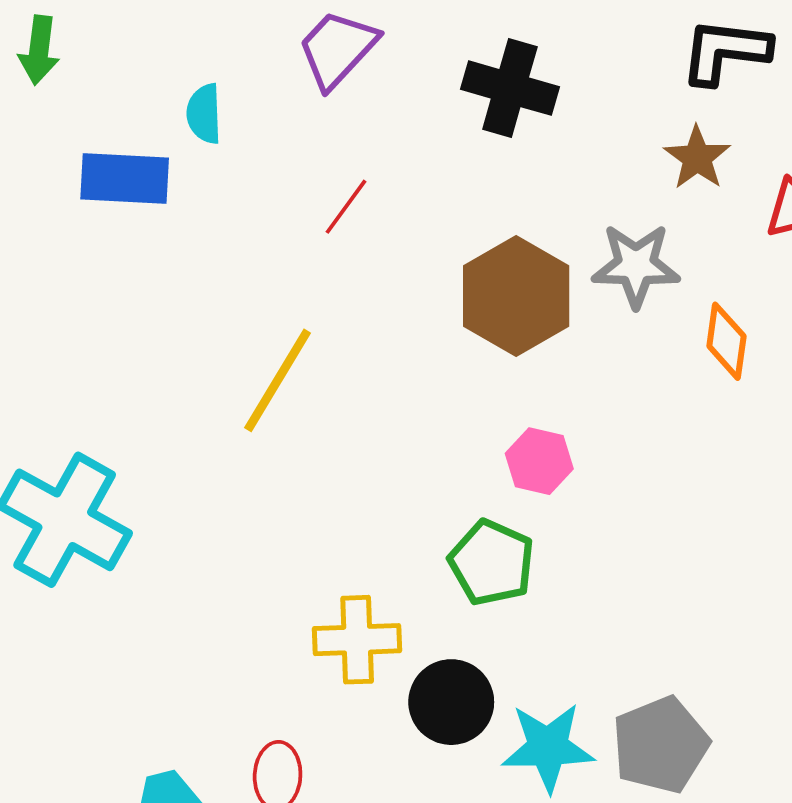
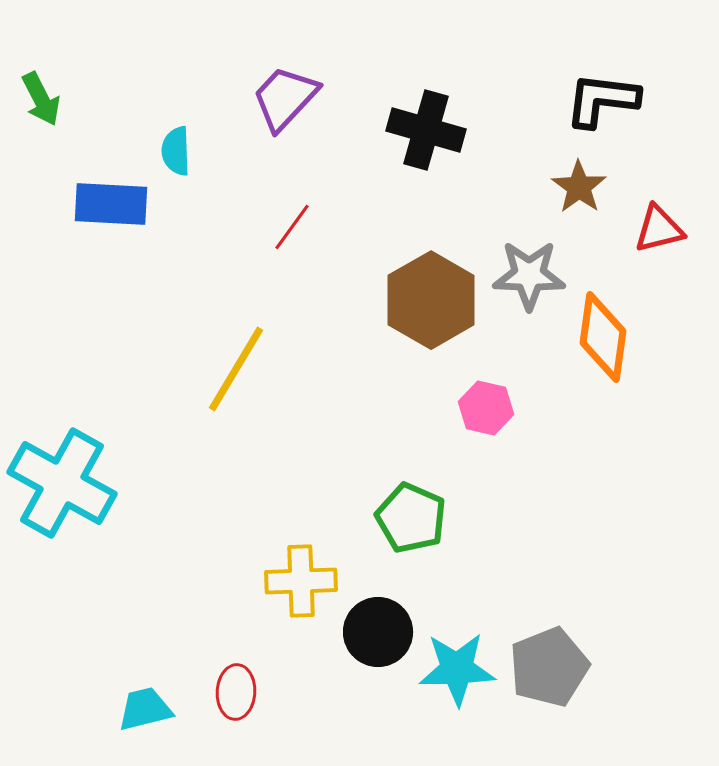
green arrow: (39, 50) -> (41, 99), turned -34
orange diamond: (726, 341) -> (603, 337), size x1.4
pink hexagon: (539, 461) -> (486, 408), moved

